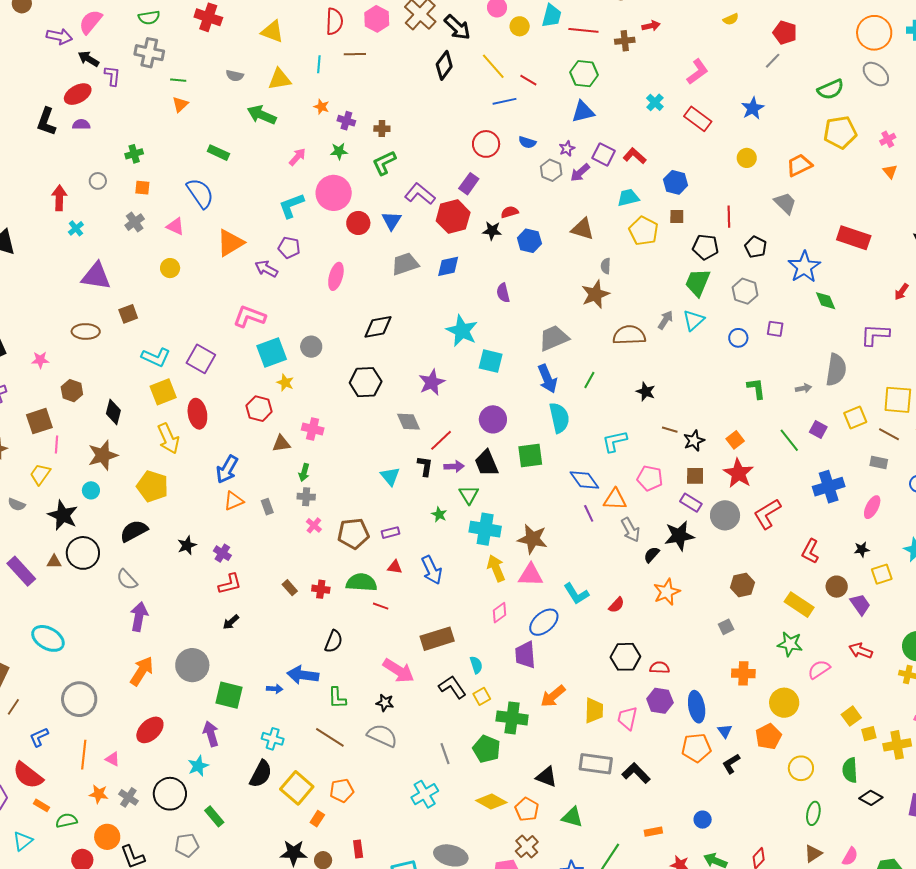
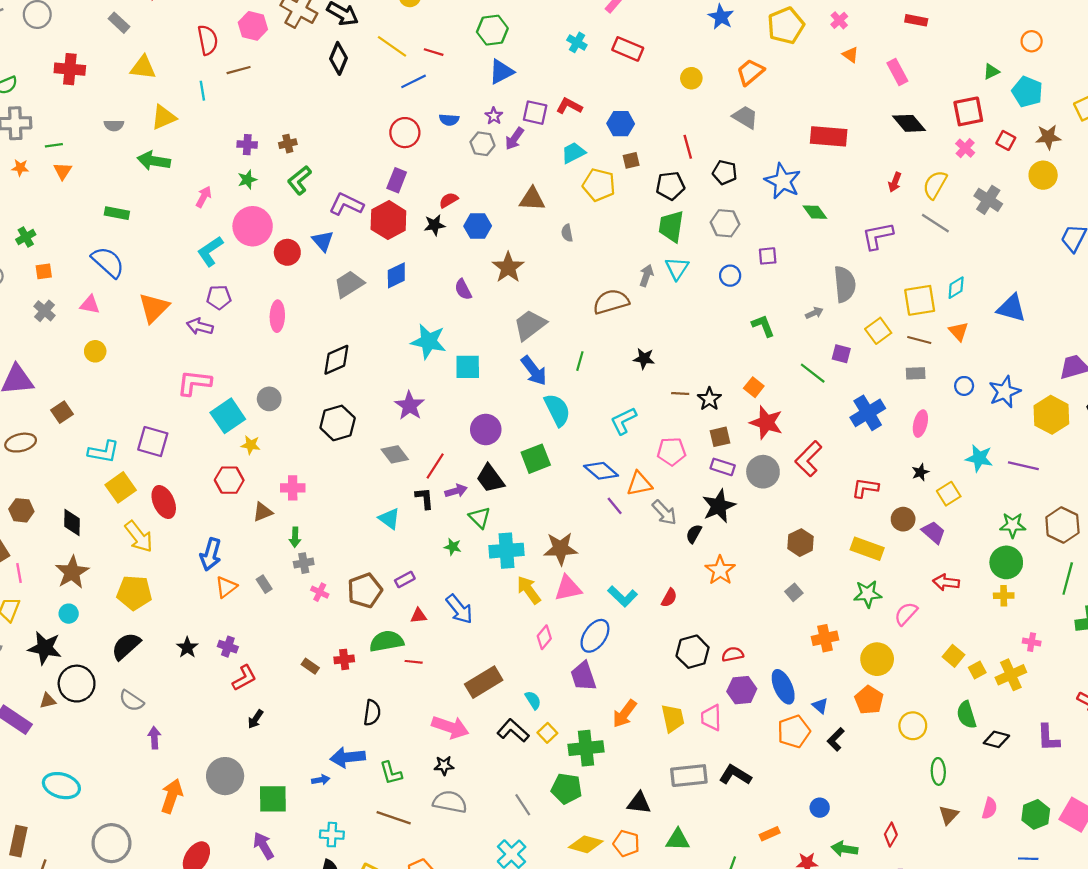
orange star: (321, 107) -> (20, 168), moved
blue star: (753, 108) -> (721, 17), moved
brown star: (595, 294) -> (508, 267), moved
red L-shape: (810, 551) -> (865, 488), turned 85
purple arrow: (139, 617) -> (154, 738), size x0.7

